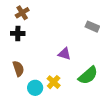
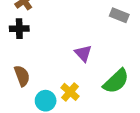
purple triangle: (64, 54) -> (83, 53), turned 32

